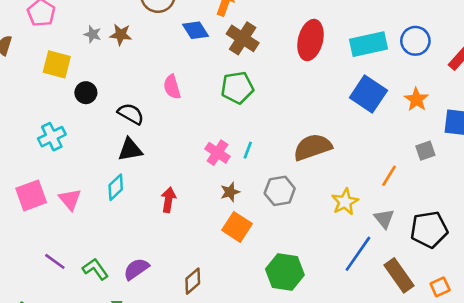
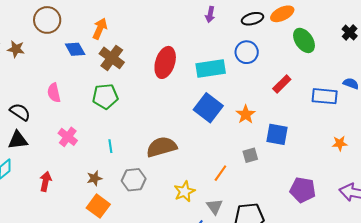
blue circle: (415, 41) -> (247, 52), moved
cyan line: (248, 150) -> (110, 146), turned -32
pink cross: (217, 153) -> (68, 137), moved

